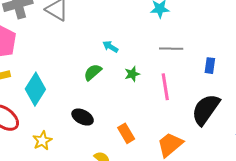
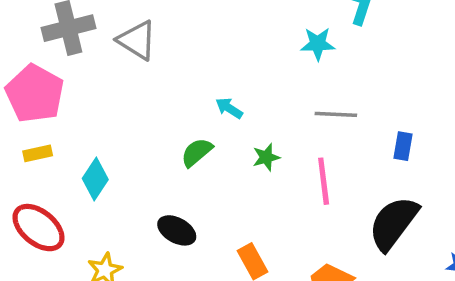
cyan diamond: (35, 89) -> (95, 179), size x0.7

